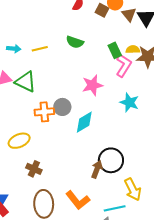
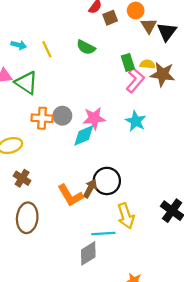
brown square: (102, 10) -> (110, 18), moved, turned 32
yellow line: (40, 49) -> (47, 49), turned 70
pink star: (93, 85) -> (94, 118), moved
orange L-shape: (78, 200) -> (70, 195), moved

